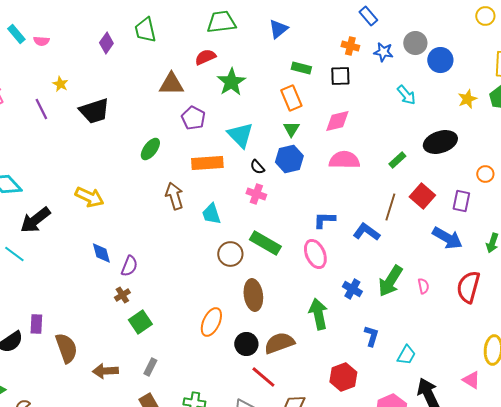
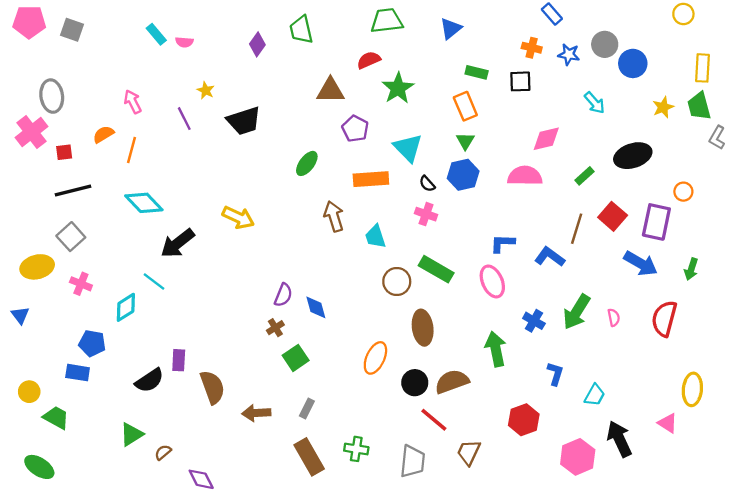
pink diamond: (337, 121) -> (546, 139), moved
purple rectangle: (461, 201) -> (656, 222), size x1.5
blue diamond: (101, 253) -> (316, 307), moved

